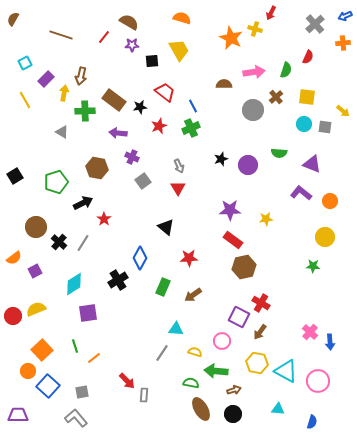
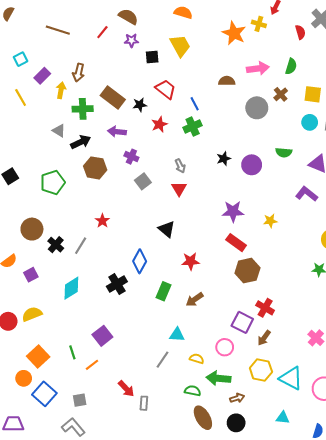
red semicircle: (308, 57) -> (300, 32), moved, turned -40
black arrow: (83, 203) -> (81, 142), moved
purple square: (88, 313) -> (102, 336), moved, turned -30

